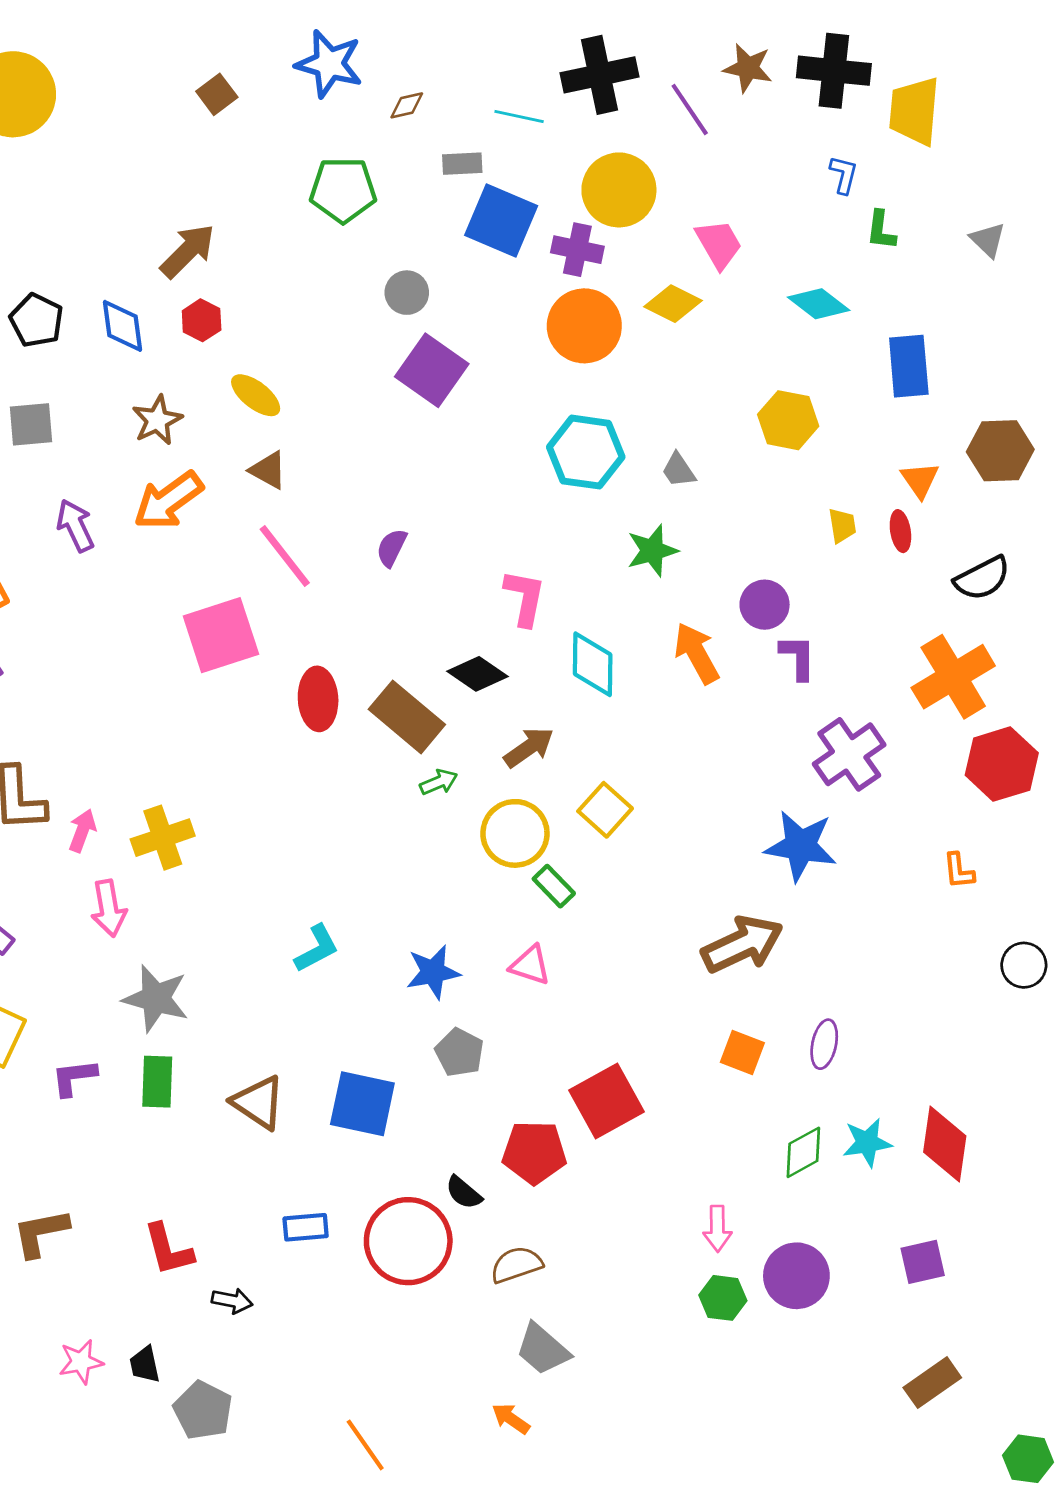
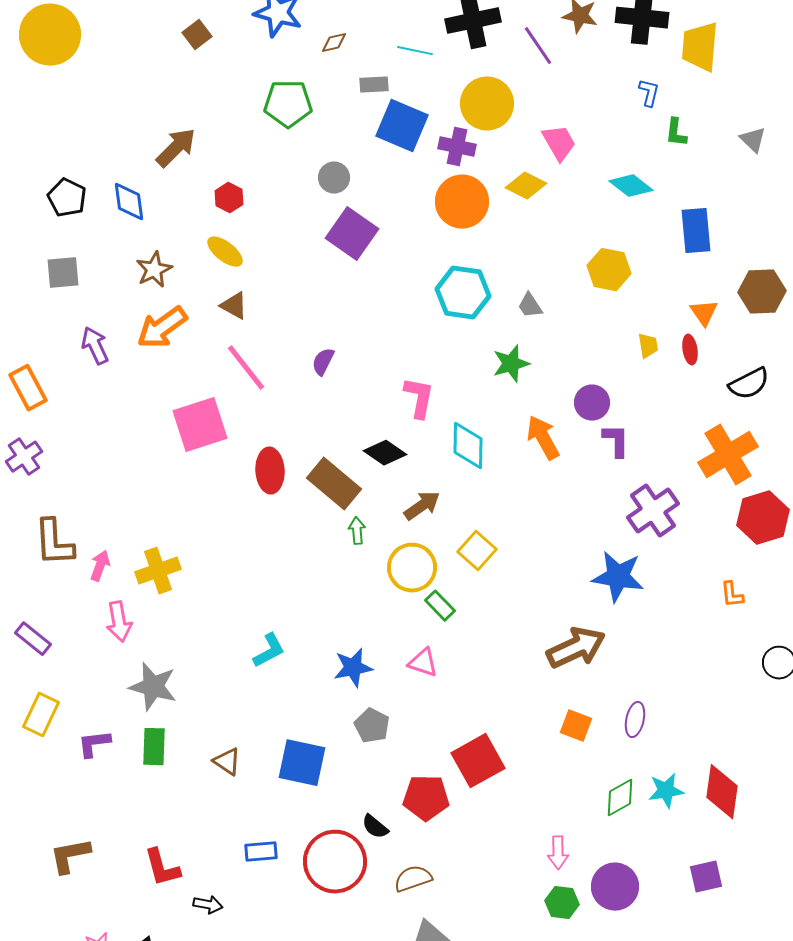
red hexagon: (202, 320) -> (229, 198), moved
green arrow: (439, 782) -> (357, 531), turned -72
brown triangle: (258, 1102) -> (227, 762), size x0.7

